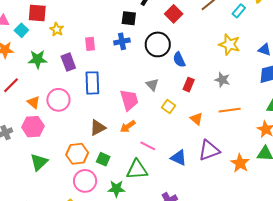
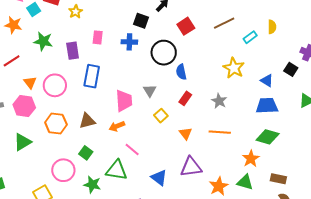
yellow star: (57, 29) -> (76, 12), moved
orange hexagon: (77, 154) -> (56, 124), moved
blue triangle: (179, 158) -> (159, 178), moved

